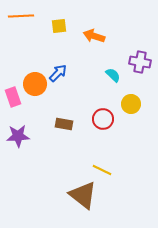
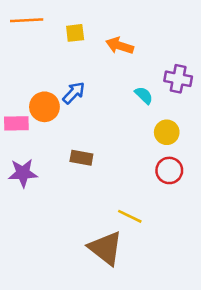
pink rectangle: (13, 97) -> (16, 123), turned -72
red circle: (103, 119) -> (169, 170), moved

